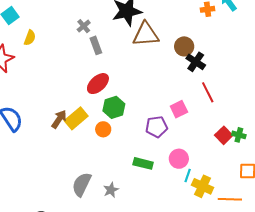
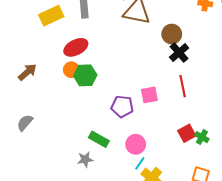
yellow rectangle: (76, 118) -> (51, 16), moved
orange circle: (103, 129) -> (71, 70), moved
gray semicircle: (82, 184) -> (25, 123), moved, size x0.7
gray star: (111, 190) -> (85, 159), moved

